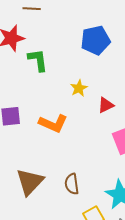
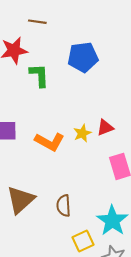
blue pentagon: (95, 40) -> (83, 57), moved
yellow star: (79, 88) -> (82, 133), moved

